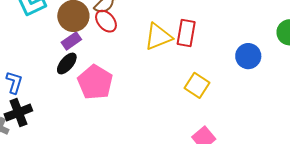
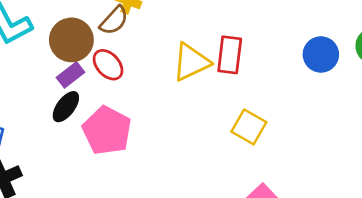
red ellipse: (106, 21) -> (108, 65), moved
blue circle: (248, 56) -> (321, 54), moved

